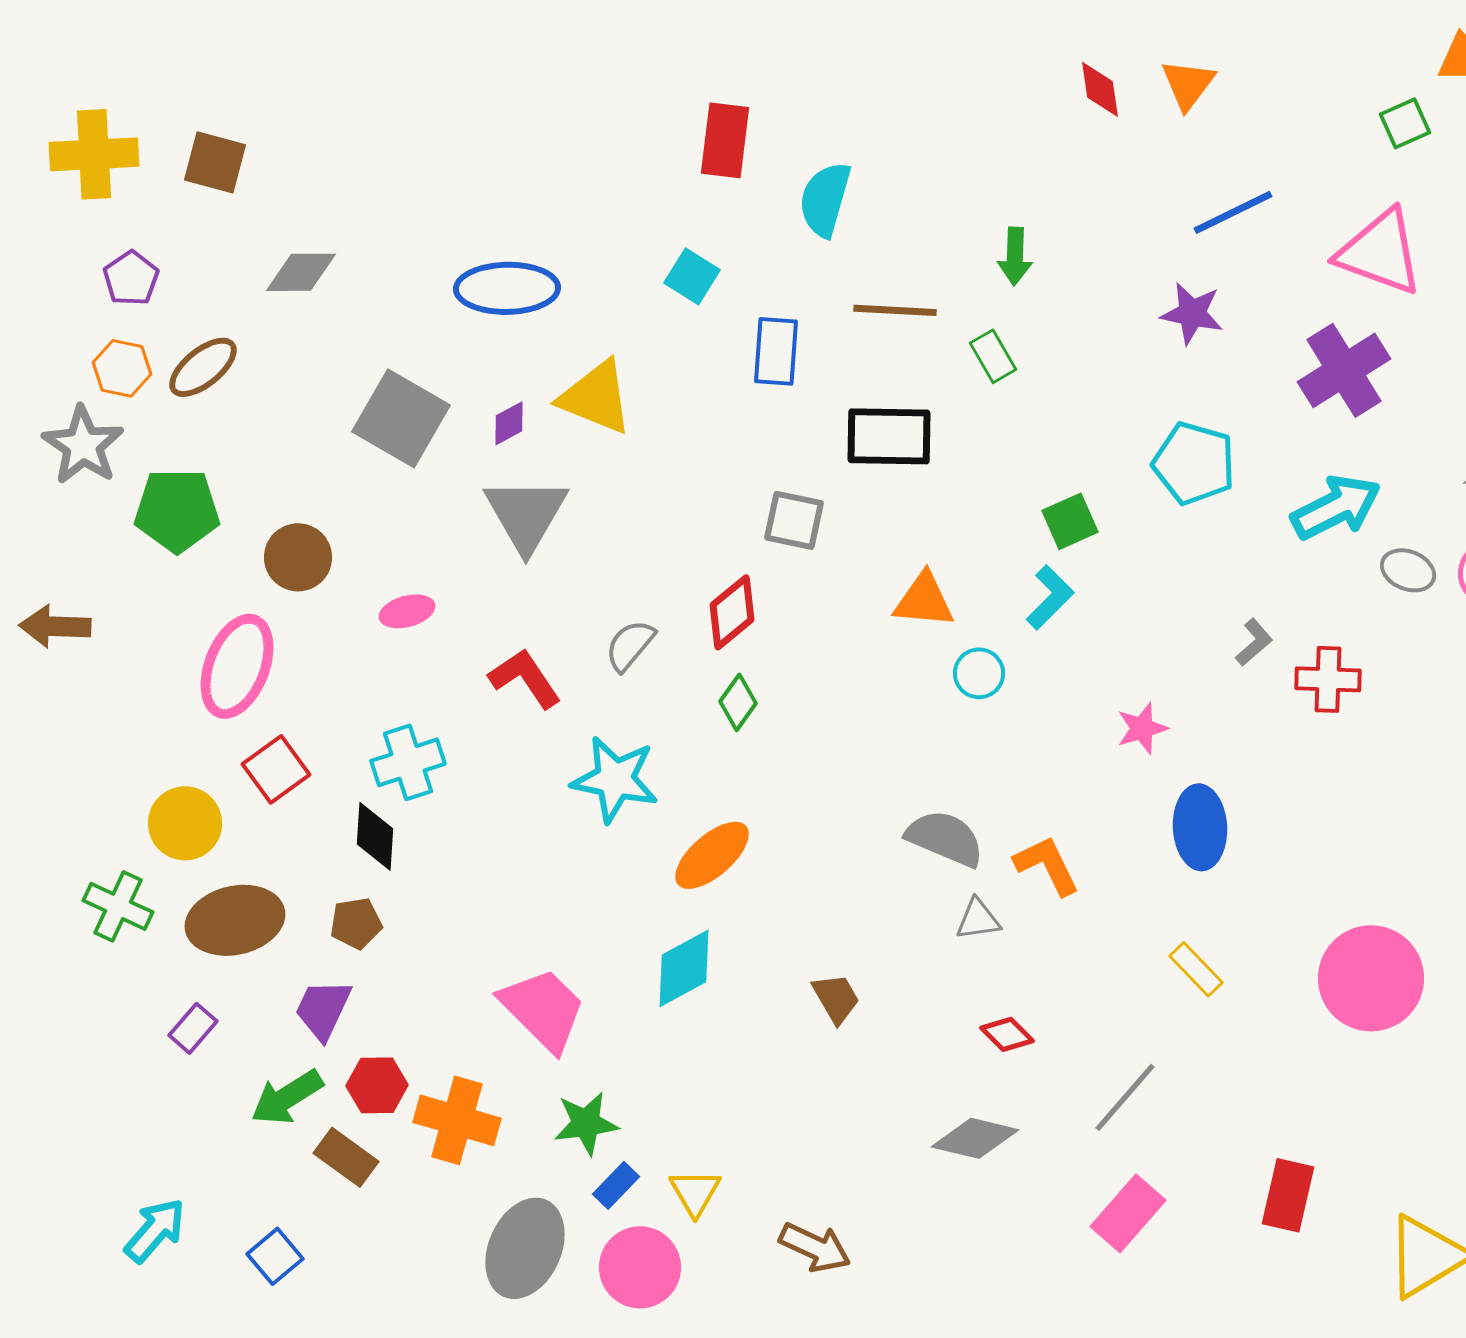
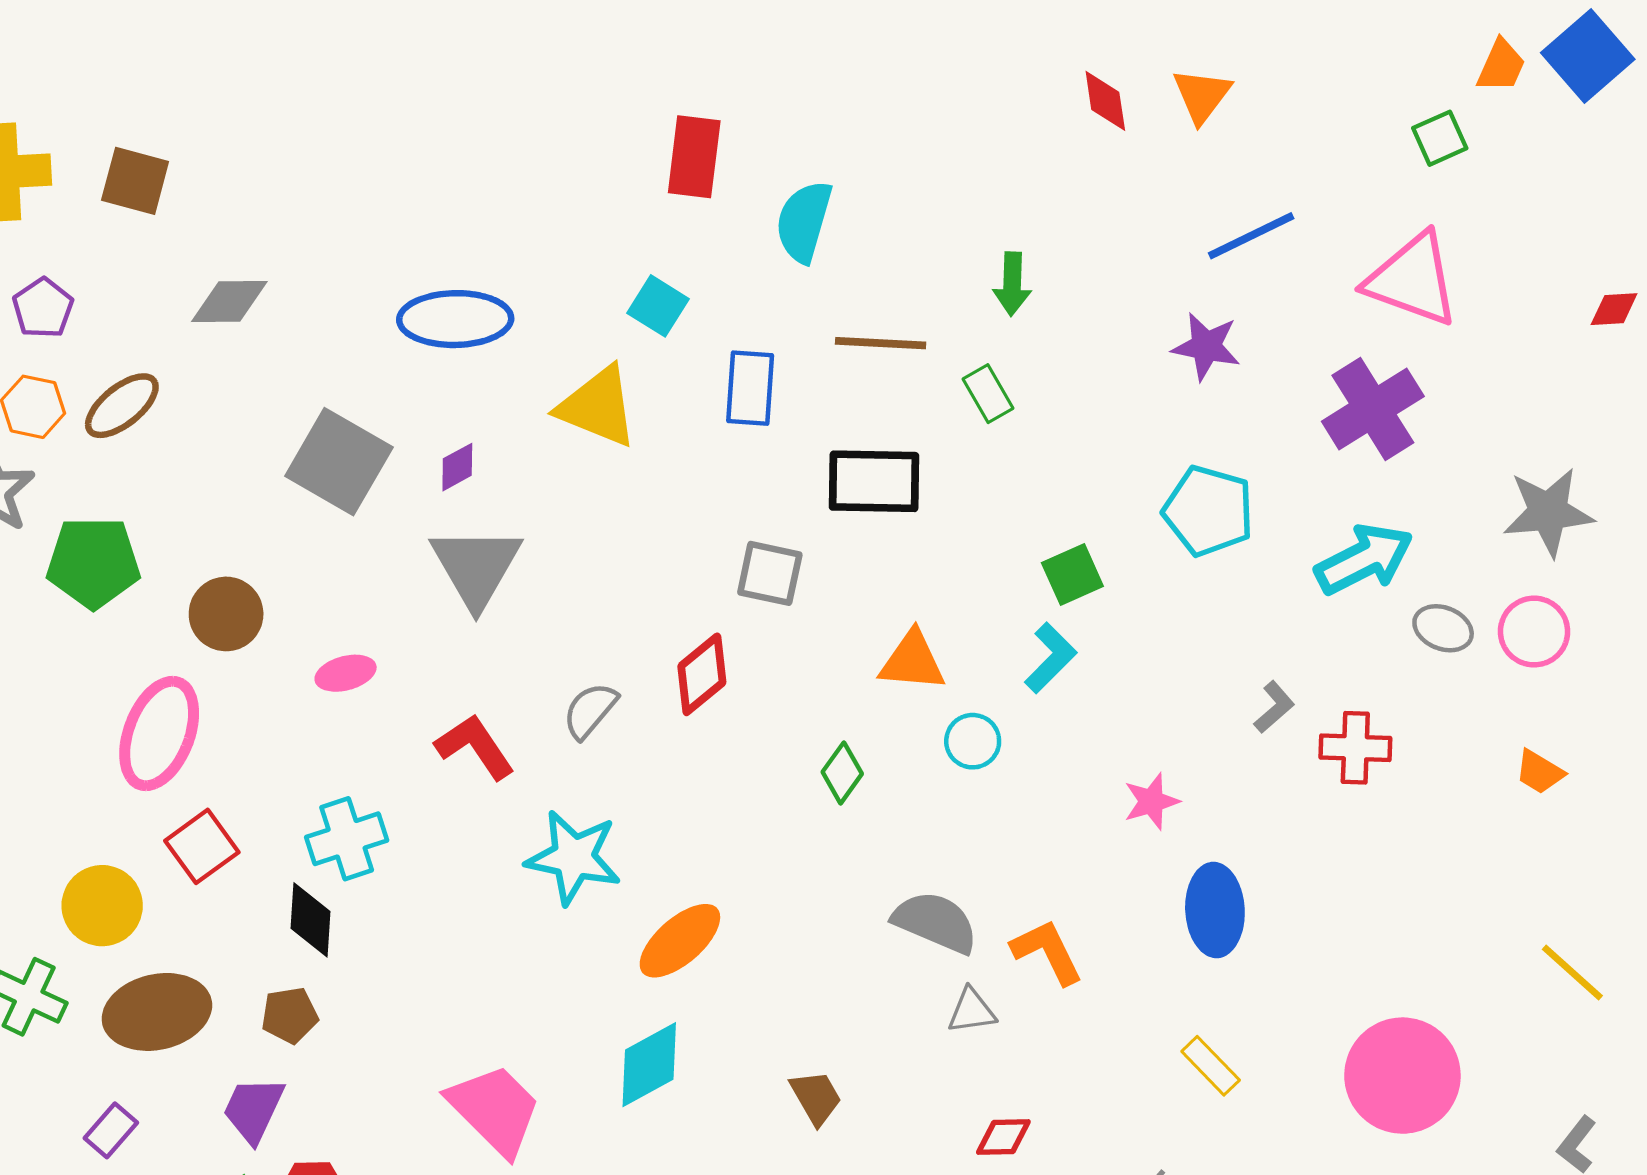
yellow triangle: (596, 397) -> (598, 407), moved
green diamond: (738, 702) -> (842, 773), moved
red diamond: (1007, 1034) -> (1003, 1137), turned -46

